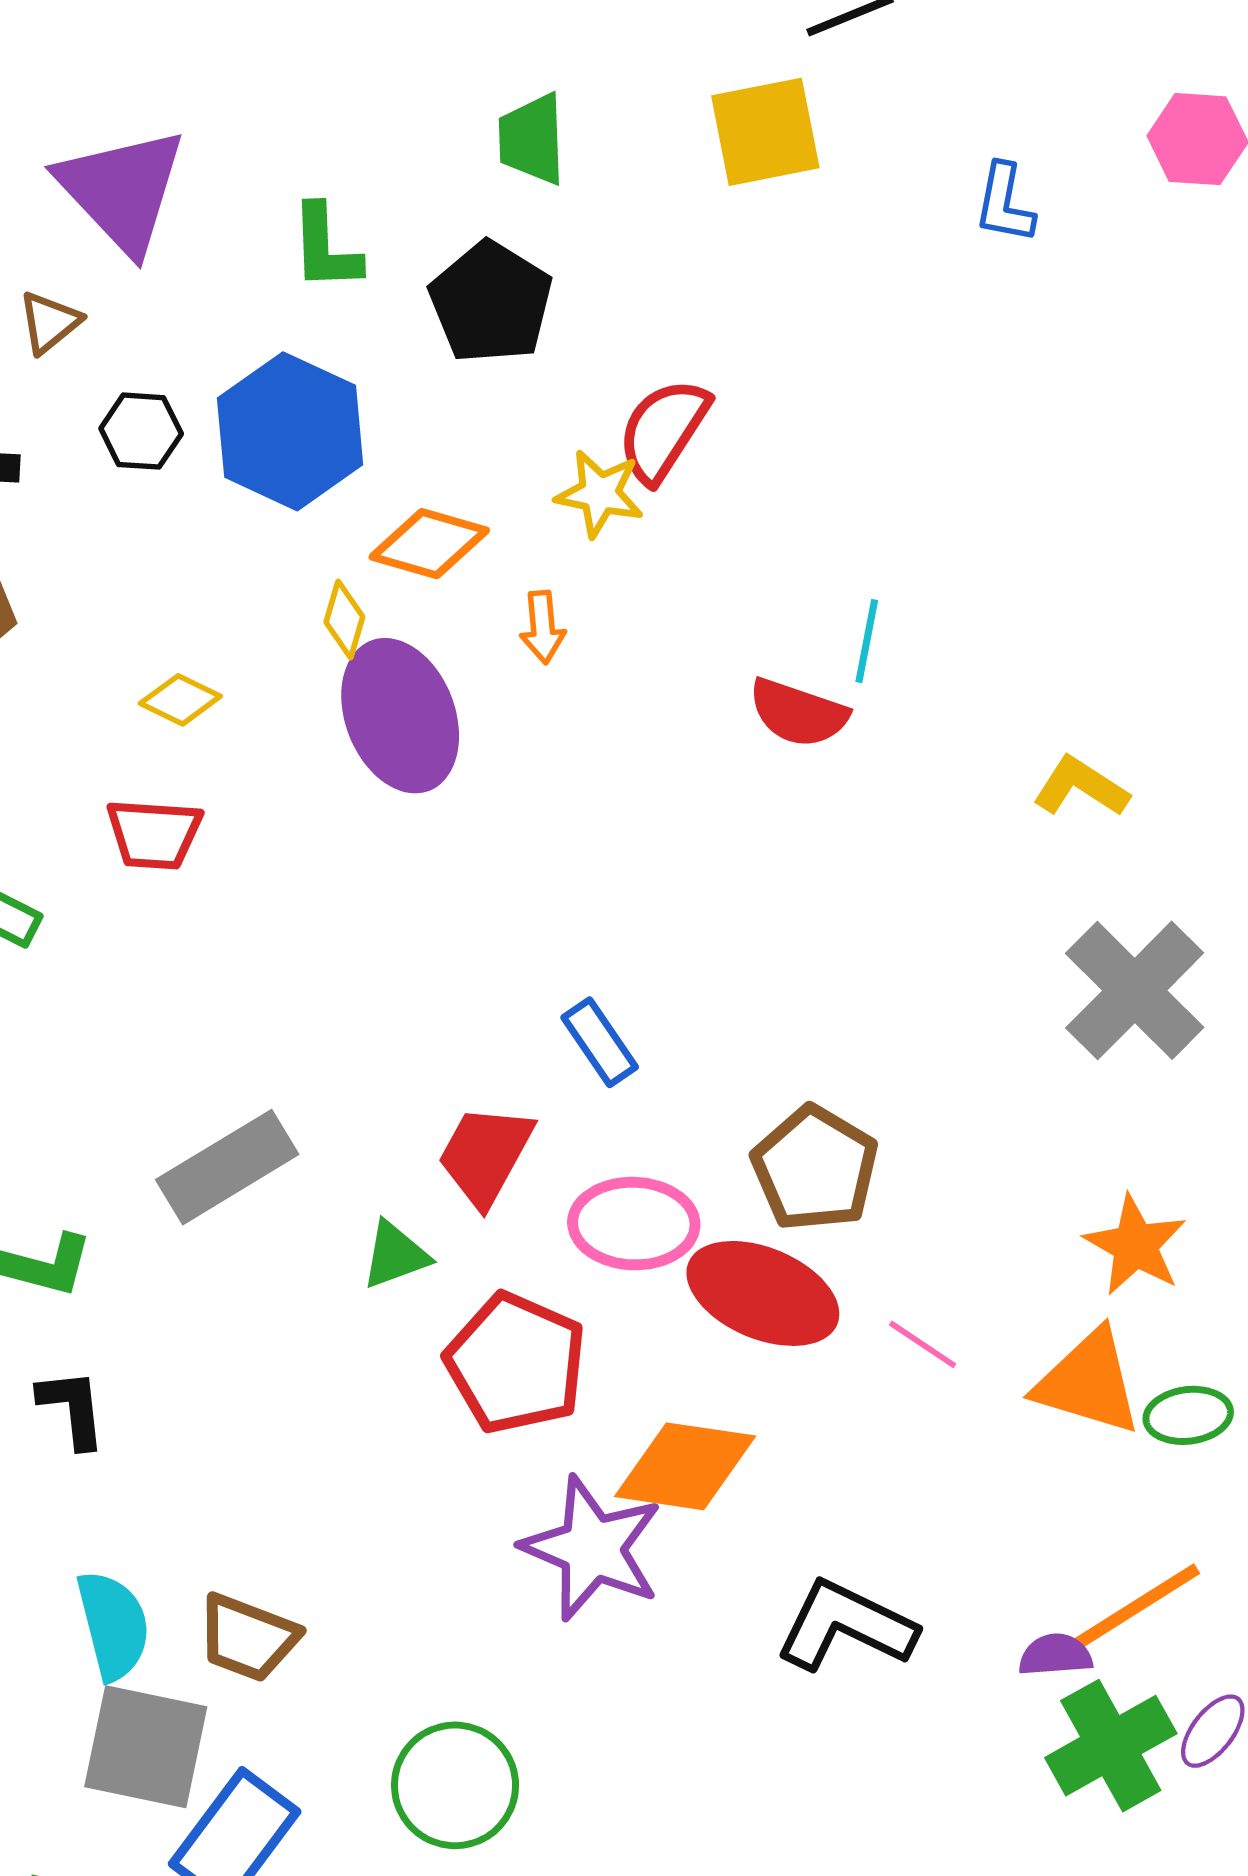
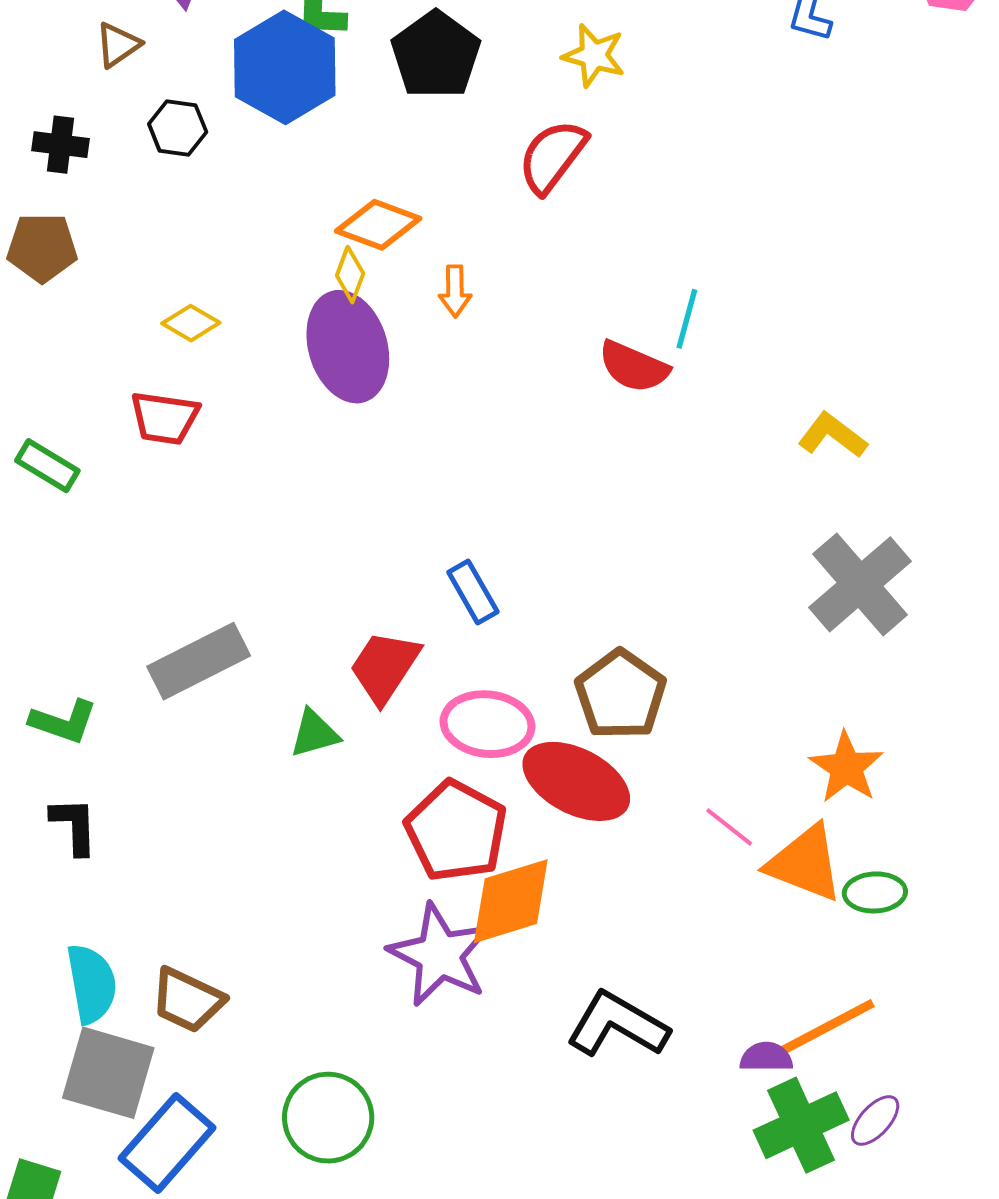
blue hexagon: (290, 431) -> (285, 67), moved
yellow star: (600, 494) -> (594, 55), moved
yellow diamond: (344, 619) -> (350, 275), moved
pink line: (923, 1344) -> (729, 827), moved
red pentagon: (516, 1363) -> (456, 831), moved
orange diamond: (685, 1466) -> (511, 901), turned -30

